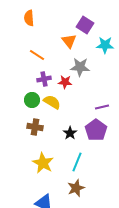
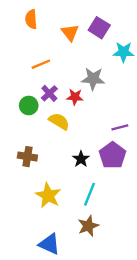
orange triangle: (69, 41) -> (70, 33), moved
orange line: (37, 55) -> (41, 64), turned -56
purple cross: (44, 79) -> (49, 93), turned -32
green circle: (32, 100) -> (29, 105), moved
brown cross: (35, 127) -> (27, 157), moved

